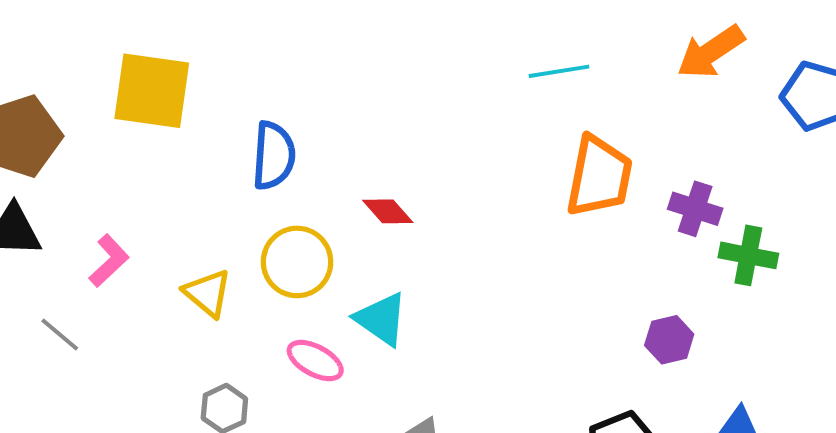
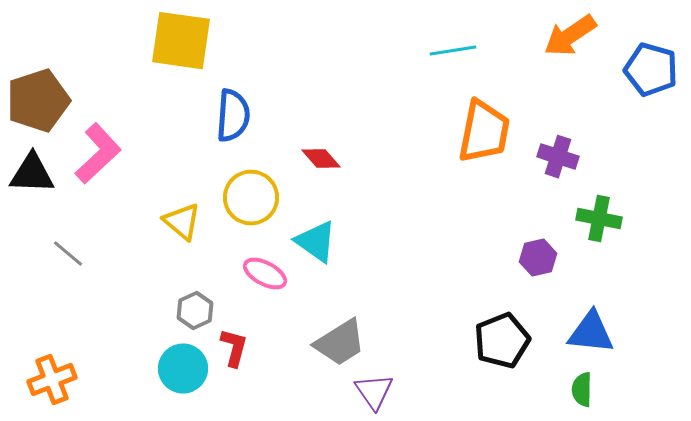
yellow square: (152, 91) -> (181, 41), moved
green cross: (748, 255) -> (599, 219), moved
pink L-shape: (109, 261) -> (98, 154), moved, size x1.5

